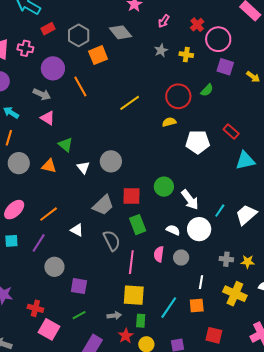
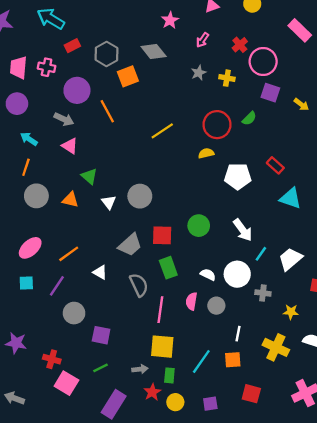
cyan triangle: (245, 161) -> (291, 198), turned 30
white arrow: (190, 200) -> (243, 230), moved
gray cross: (226, 259) -> (263, 293), moved

